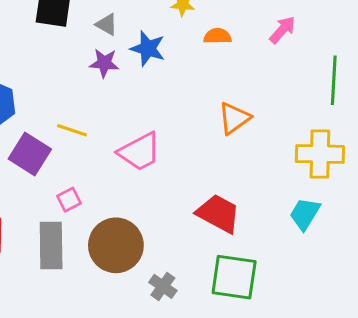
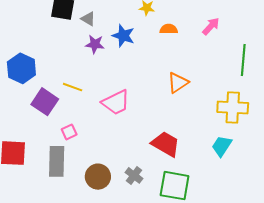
gray triangle: (107, 25) -> (88, 19), moved
brown circle: (116, 245) -> (98, 177), moved, size x0.7
gray cross: (163, 286) -> (134, 175), moved

